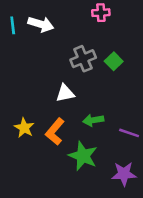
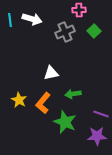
gray cross: (83, 59) -> (65, 32), moved
green square: (114, 61) -> (94, 31), moved
purple line: (129, 133) -> (101, 114), moved

